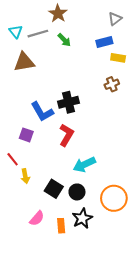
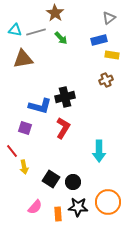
cyan triangle: (16, 31) -> (15, 30), turned -40
blue L-shape: (42, 112) -> (40, 106), turned -45
cyan arrow: (84, 165) -> (99, 151), moved, turned -65
orange circle: (114, 198) -> (108, 202), moved
black star: (82, 218) -> (78, 207), turned 30

